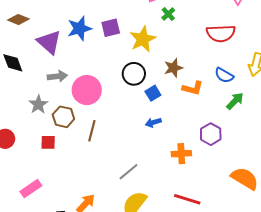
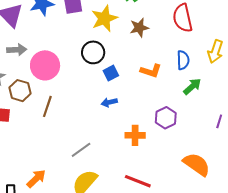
red semicircle: (221, 33) -> (183, 18), turned 76
brown star: (173, 68) -> (139, 28), moved
blue semicircle: (224, 75) -> (183, 60), turned -126

